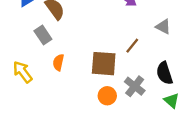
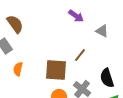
gray triangle: (163, 27) -> (102, 31), moved

